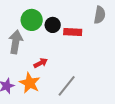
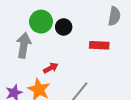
red rectangle: (73, 32) -> (99, 45), moved

